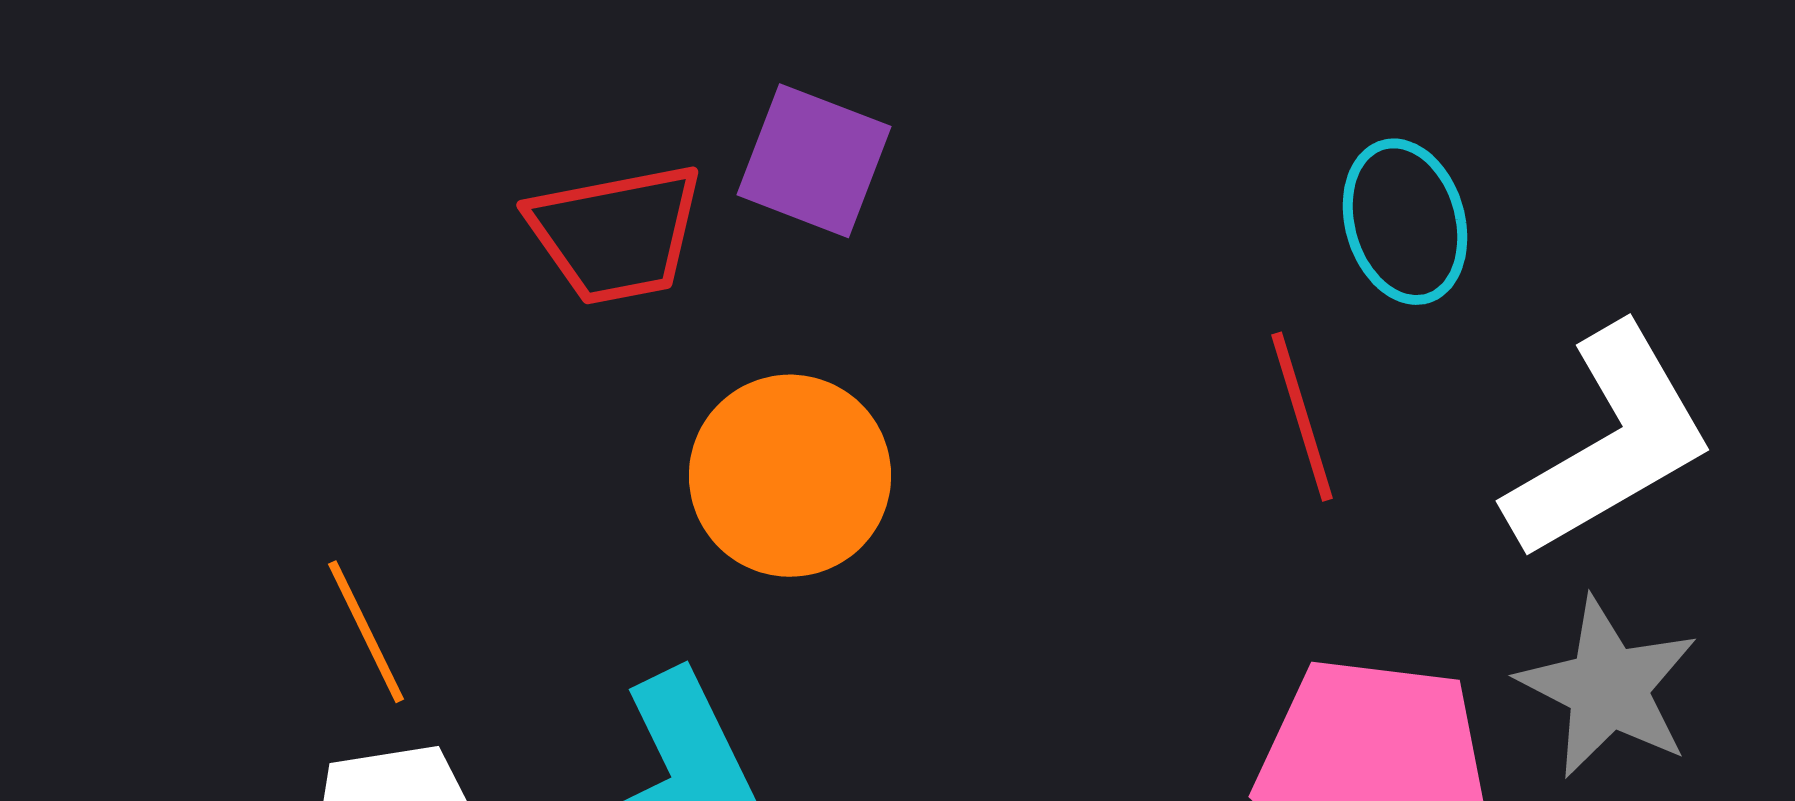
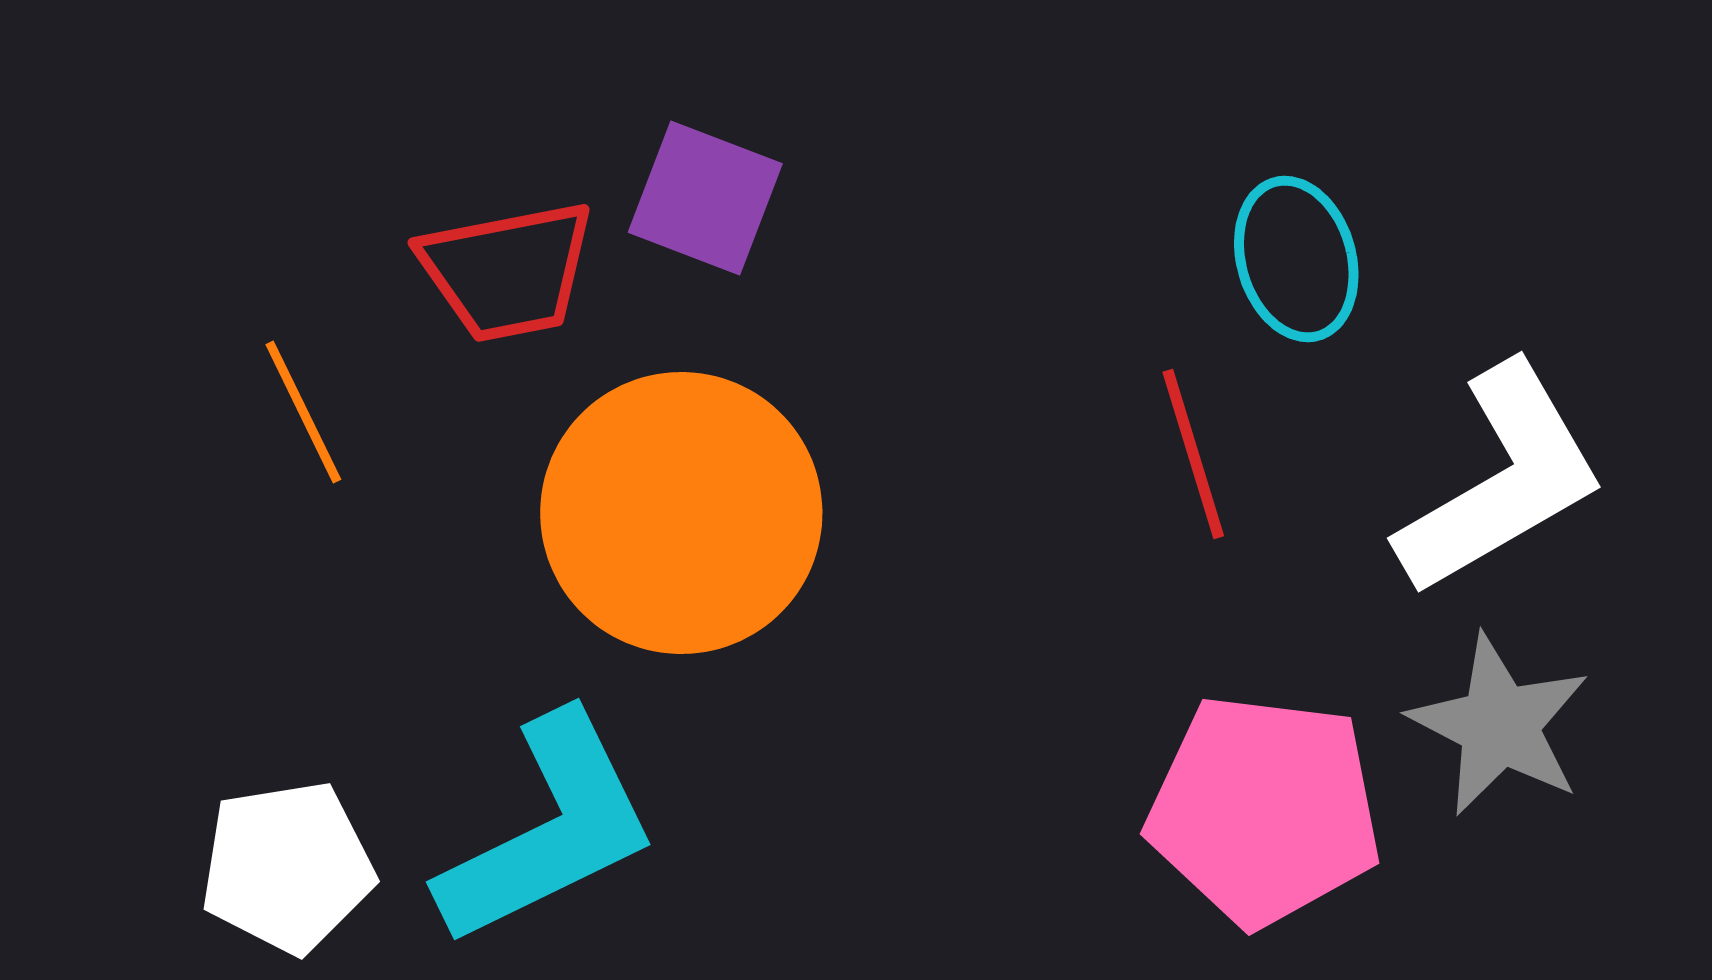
orange circle: (790, 476) -> (681, 513), size x1.4
orange line: (366, 632) -> (303, 412), moved

